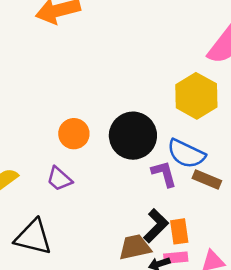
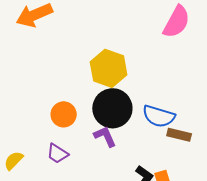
yellow hexagon: (196, 96) -> (109, 68), moved
purple L-shape: (164, 174) -> (105, 136), moved

